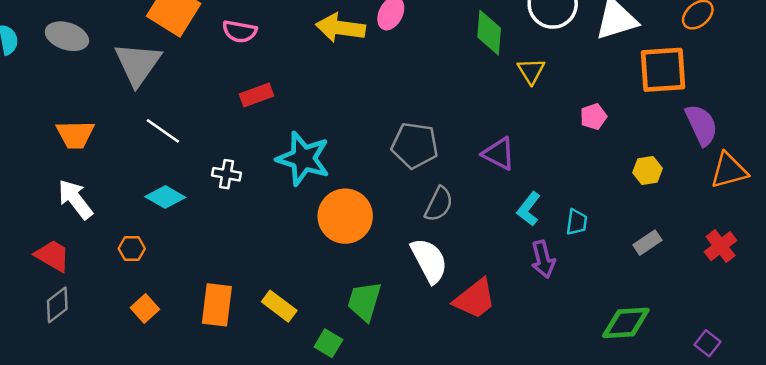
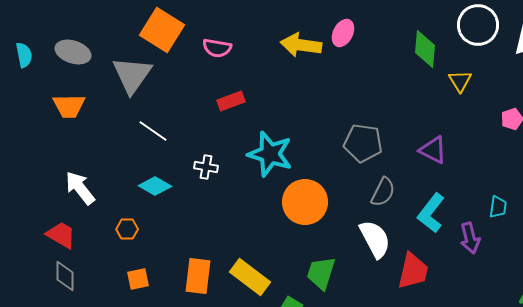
orange trapezoid: (75, 135) -> (69, 106), moved
cyan L-shape: (529, 209) -> (431, 213), moved, size x1.4
red trapezoid: (475, 299) -> (413, 271), turned -39
gray diamond: (57, 305) -> (65, 276), turned -52
yellow rectangle: (279, 306) -> (250, 277), size x1.4
orange square: (145, 308) -> (138, 279), turned 30

